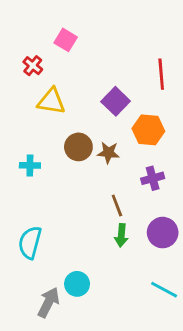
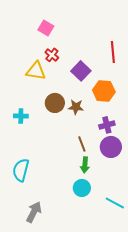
red cross: (33, 66) -> (52, 55), moved
purple circle: (163, 233) -> (111, 147), moved
cyan circle: (77, 284) -> (82, 188), moved

